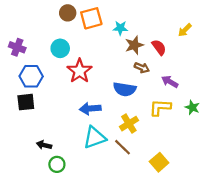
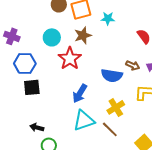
brown star: (134, 45) -> (83, 35), moved
brown arrow: (142, 68) -> (133, 65), moved
black square: (26, 102) -> (32, 87), moved
blue arrow: (90, 109) -> (80, 93), turned -54

